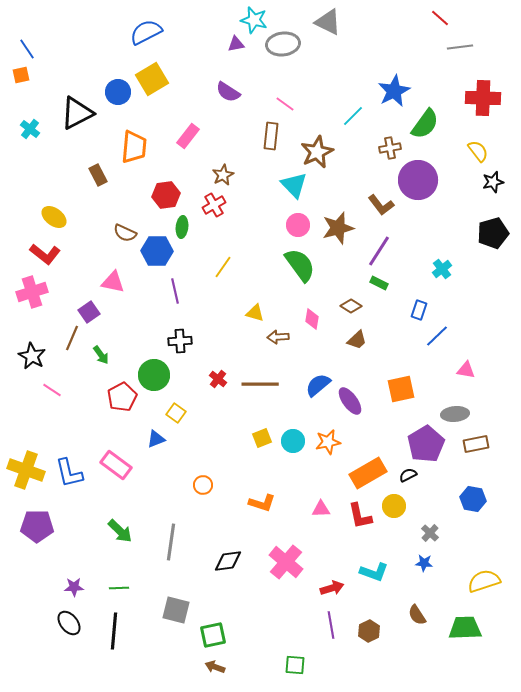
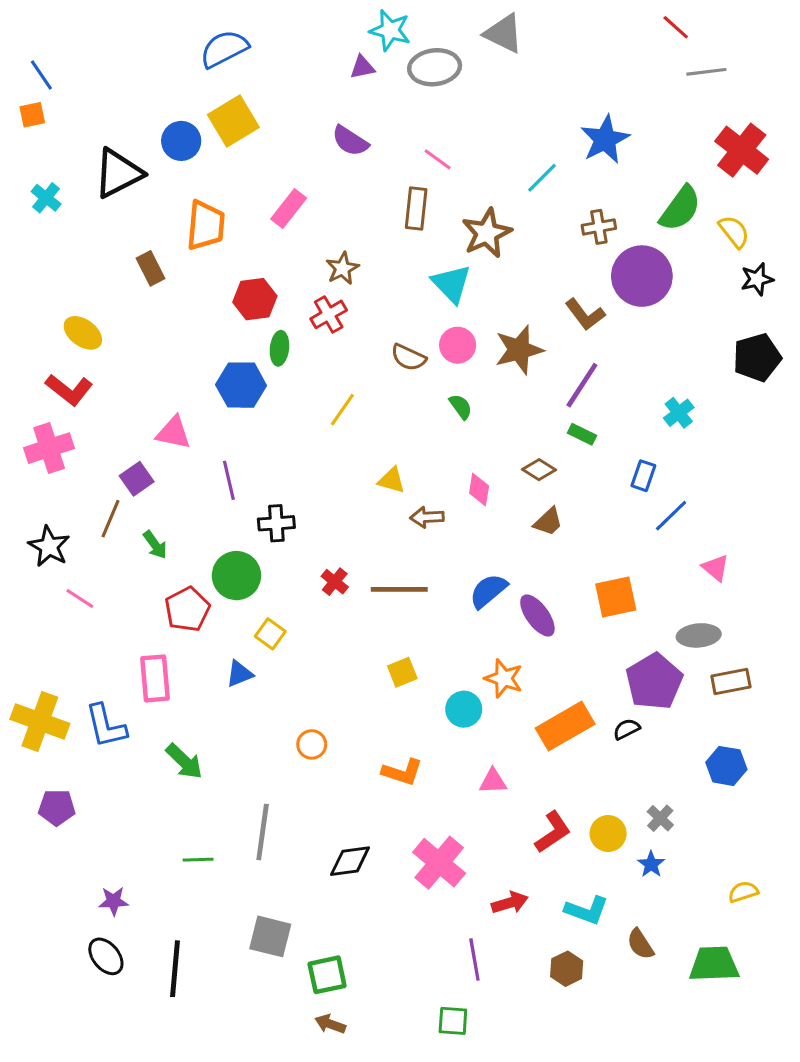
red cross: (483, 98) -> (742, 150), turned 36
green semicircle: (425, 124) -> (680, 209), moved
brown semicircle: (125, 233) -> (408, 357), moved
green semicircle: (300, 265) -> (461, 407), size x0.5
purple line: (175, 291) -> (229, 480), moved
pink triangle: (466, 370) -> (716, 568), turned 30
cyan circle: (293, 441) -> (464, 709), moved
orange star: (328, 442) -> (504, 678), turned 30
pink rectangle: (116, 465) -> (155, 678), moved, turned 48
yellow circle: (394, 506) -> (608, 834), moved
red L-shape: (360, 516) -> (553, 832), moved, turned -112
purple pentagon: (37, 526) -> (57, 807), size x0.7
green arrow: (120, 531) -> (184, 761), moved
blue star: (424, 563) -> (651, 864), turned 30
cyan L-shape: (374, 572) -> (587, 910), moved
yellow semicircle: (484, 581) -> (743, 892), size x0.6
green line: (119, 588) -> (198, 860), moved
purple line: (331, 625) -> (474, 959), moved

